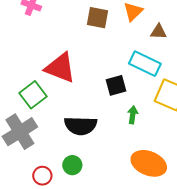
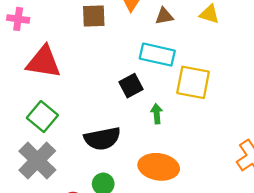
red triangle: (60, 68) -> (44, 62), moved
orange ellipse: (149, 163) -> (159, 167), moved

